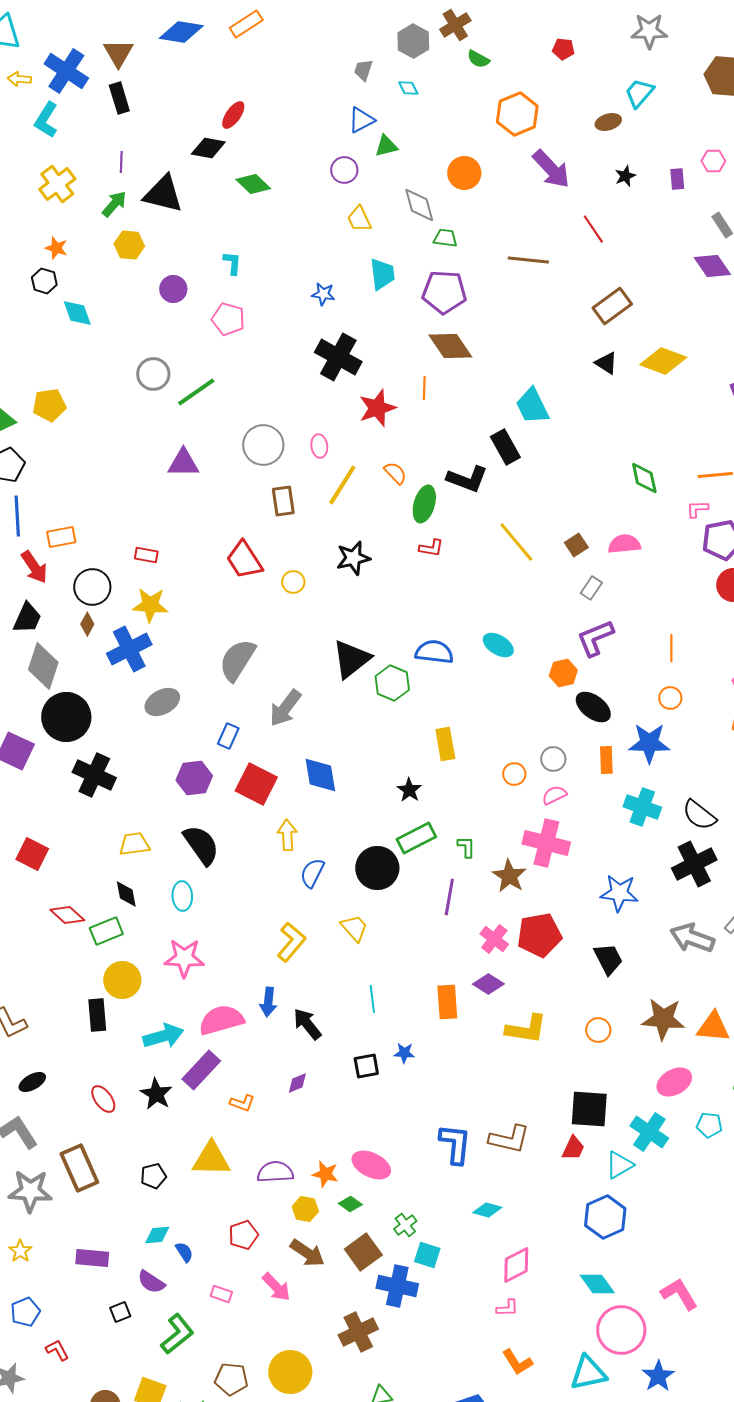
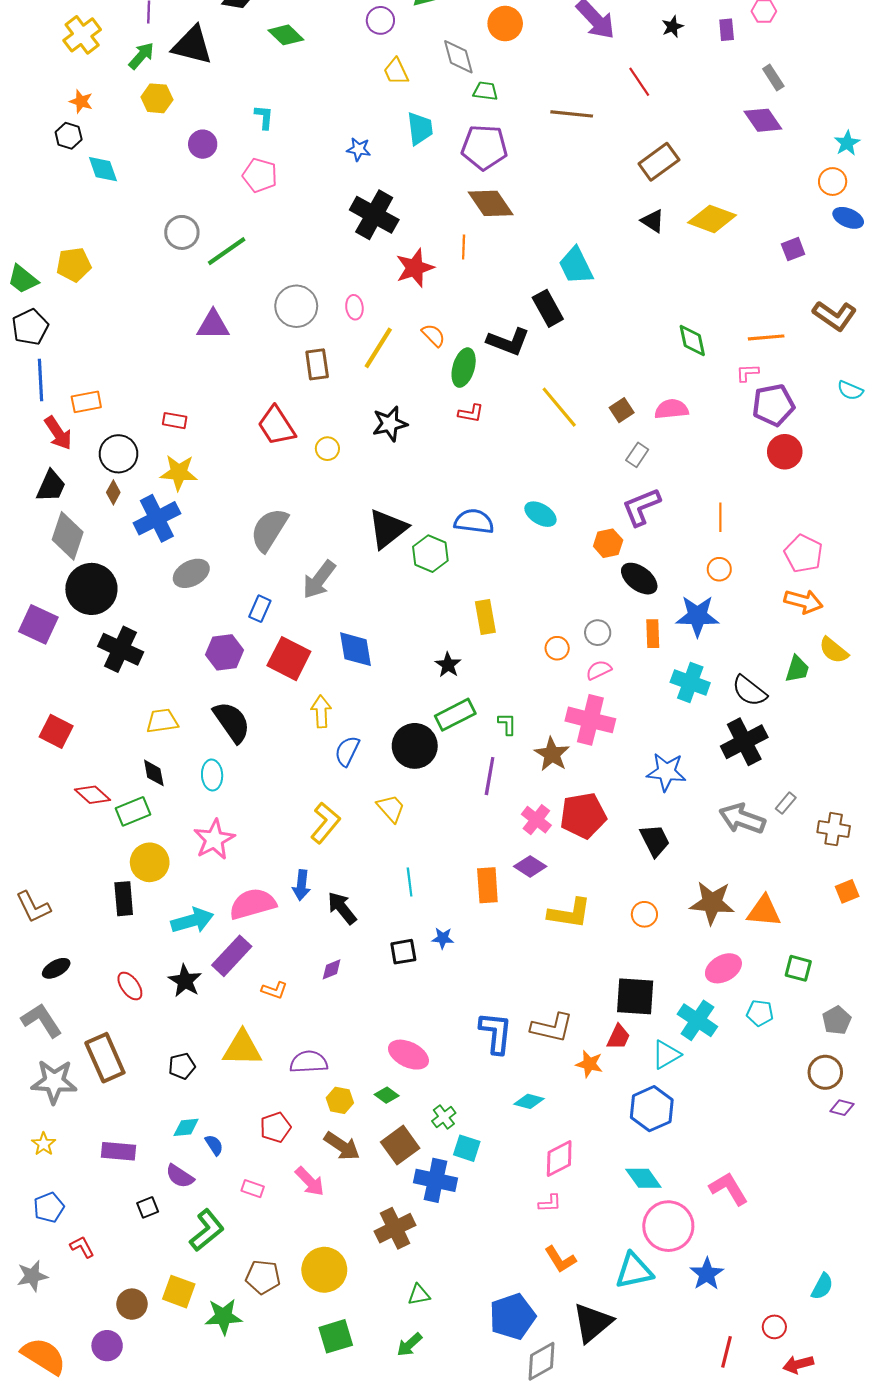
pink star: (184, 958) -> (214, 839), turned -30
orange star: (325, 1174) -> (589, 1064), moved

